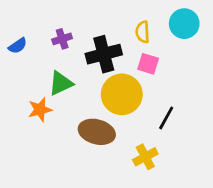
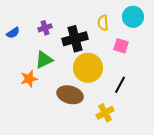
pink square: (148, 64) -> (121, 46), moved

